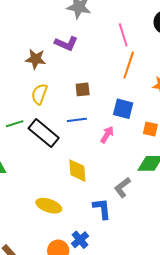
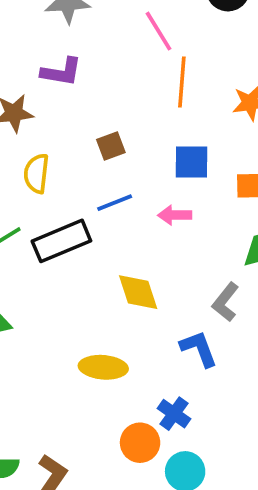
black rectangle: (44, 133) -> (61, 241), turned -48
pink arrow: (107, 135) -> (175, 215), turned -108

